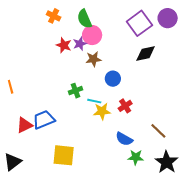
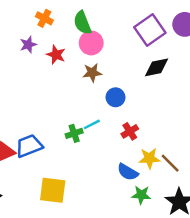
purple star: (80, 44) -> (28, 45), moved
green cross: (75, 91) -> (74, 133), moved
cyan line: (94, 101) -> (92, 124), turned -40
yellow star: (102, 111) -> (149, 158), moved

